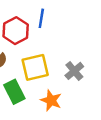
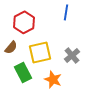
blue line: (41, 18) -> (66, 12), moved

